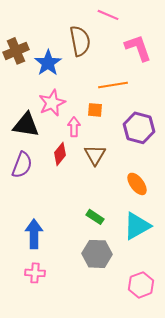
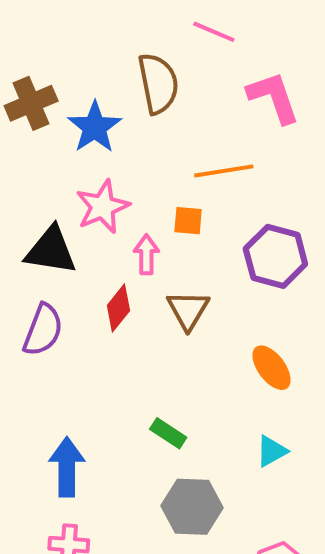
green rectangle: (95, 217) -> (168, 433), moved
cyan triangle: (137, 226) -> (272, 451), size x0.6

